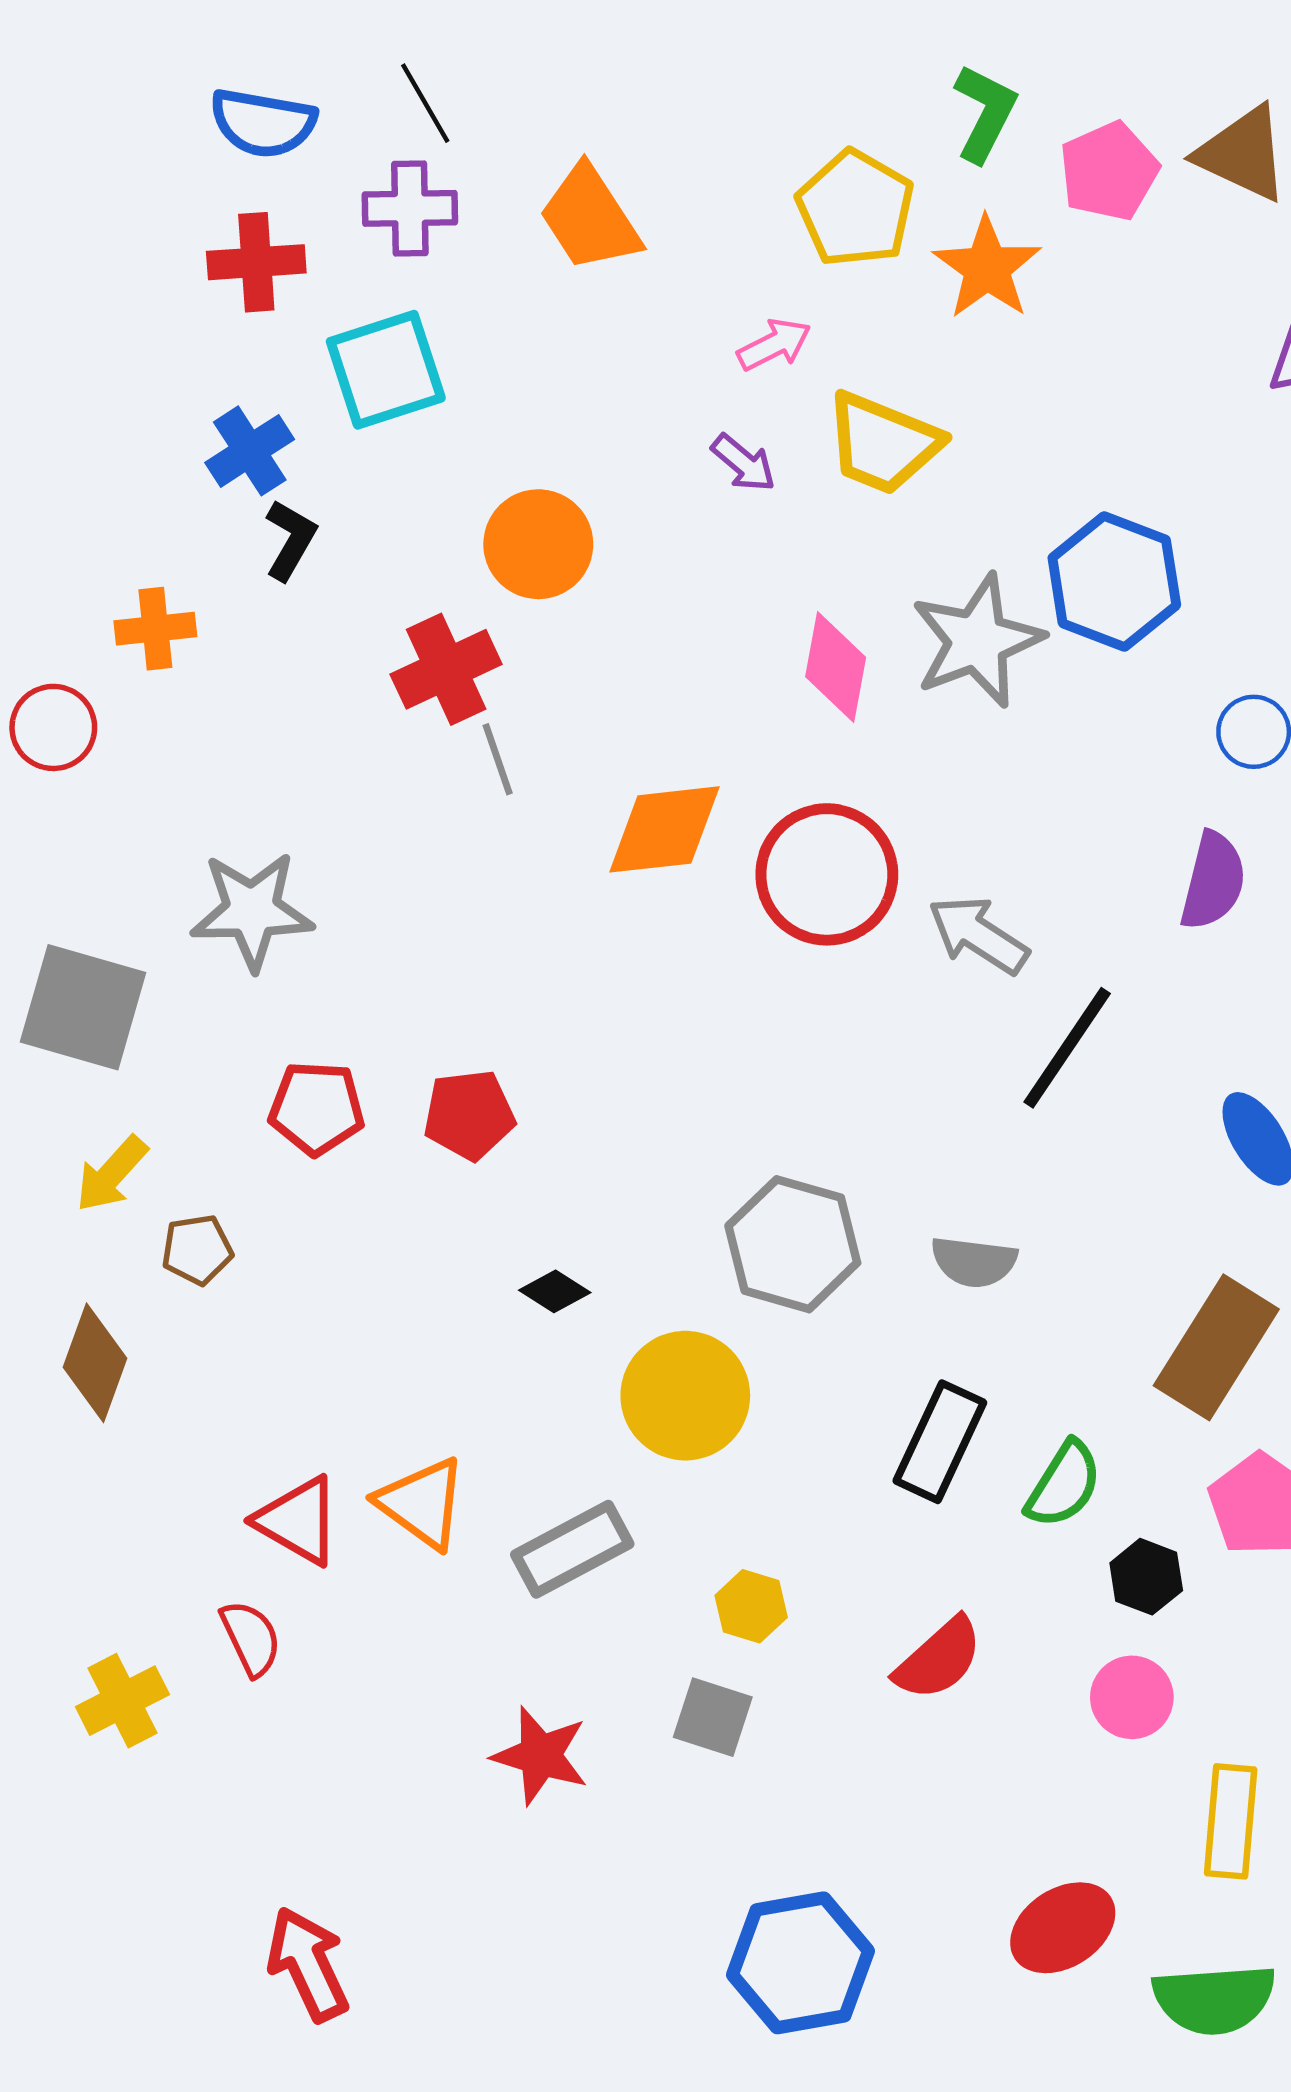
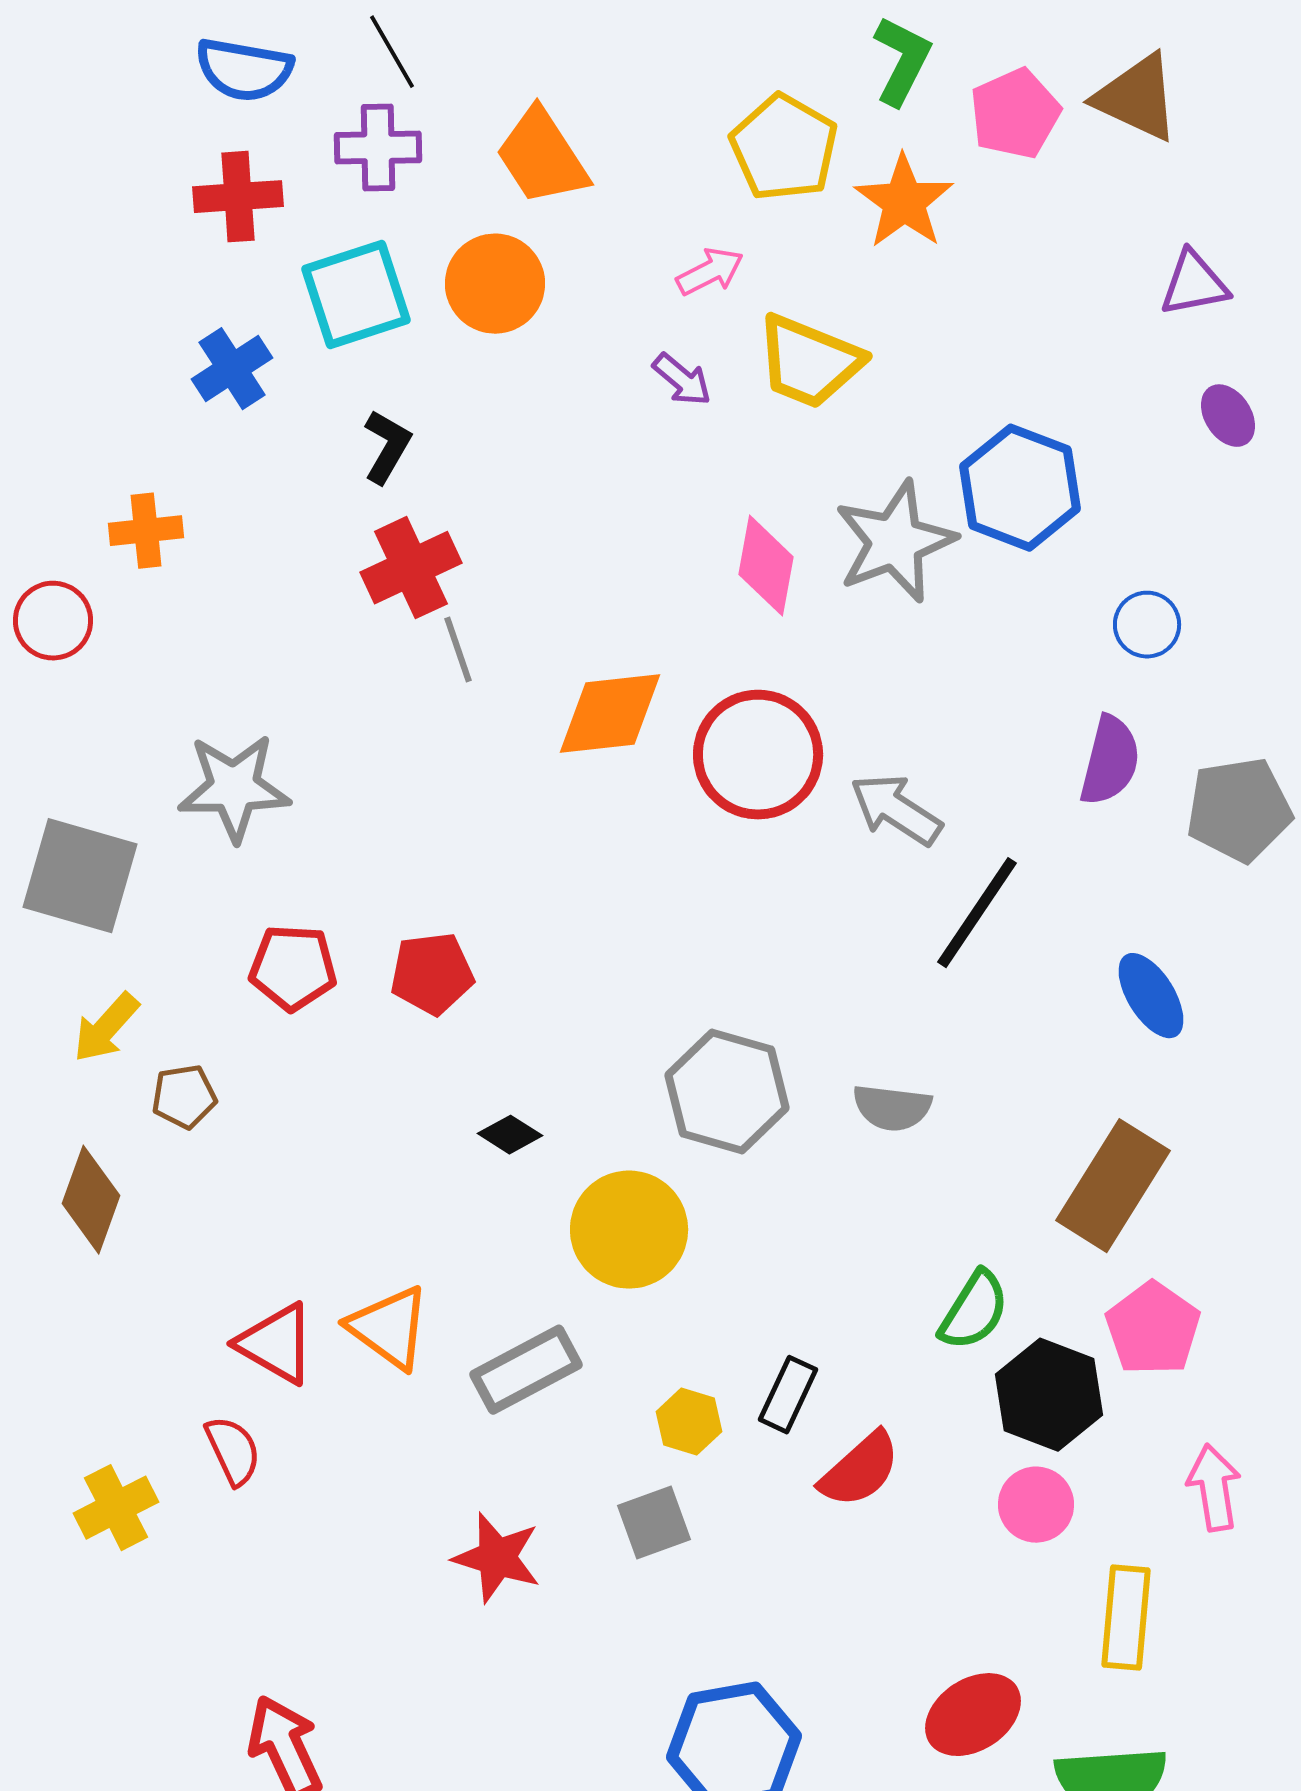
black L-shape: (290, 540) -> (387, 447), moved
orange circle: (538, 544) -> (495, 284), moved
black rectangle: (940, 1442) -> (788, 1395), moved, size x0.7
black hexagon: (1146, 1577) -> (1049, 1395), size x1.6
gray square: (713, 1717) -> (654, 1523), turned -38

